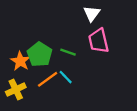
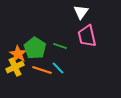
orange line: (48, 79) -> (42, 70), turned 54
yellow cross: (16, 90) -> (15, 67), moved

